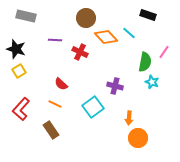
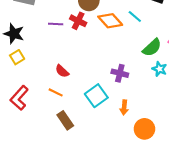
red cross: (80, 52) -> (78, 21), moved
green semicircle: (145, 62) -> (152, 48), turned 36
orange arrow: (129, 118) -> (124, 107), moved
brown rectangle: (51, 130) -> (65, 120), moved

